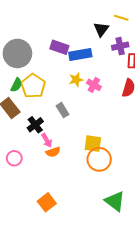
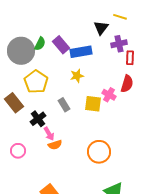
purple rectangle: (59, 47) -> (61, 45), turned 30
green semicircle: (16, 85) -> (40, 44), moved
pink cross: (94, 85) -> (109, 95), moved
yellow square: (93, 144) -> (93, 104), moved

